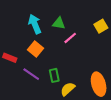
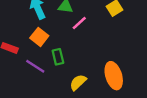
green rectangle: (54, 75) -> (58, 57), moved

